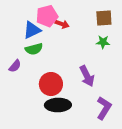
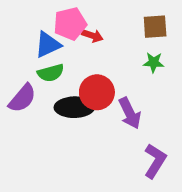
purple semicircle: (15, 66) -> (22, 98), size x1.5
red circle: (51, 84) -> (97, 92), moved
black ellipse: (58, 105) -> (75, 107), moved

